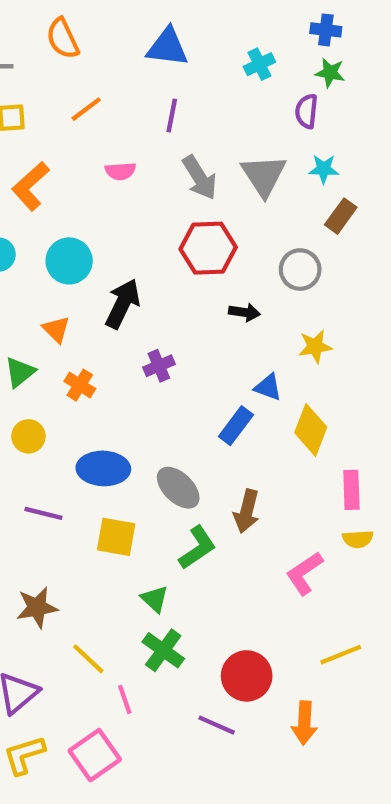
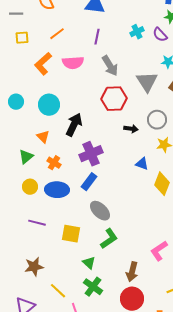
cyan cross: (259, 64) -> (137, 32), moved
purple semicircle: (307, 111) -> (160, 35), turned -49
pink semicircle: (120, 171) -> (73, 63), size x1.5
gray triangle: (264, 175) -> (147, 82), moved
orange L-shape: (31, 186) -> (43, 64), moved
gray circle: (300, 270) -> (157, 120), moved
purple cross: (159, 366) -> (91, 154), size x1.6
blue rectangle: (236, 426) -> (89, 182), moved
blue ellipse: (103, 468) -> (57, 190), moved
brown arrow: (247, 511) -> (132, 272), moved

